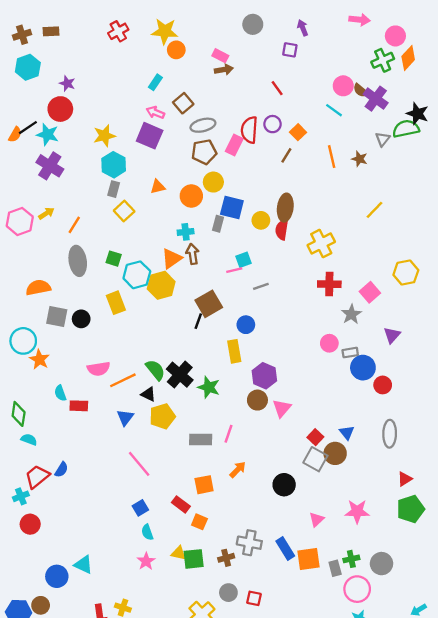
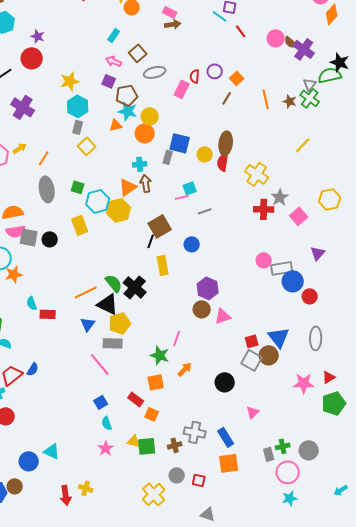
green cross: (383, 60) -> (310, 98), moved, turned -30
red line: (277, 88) -> (241, 31), moved
cyan line: (334, 110) -> (220, 16), moved
red semicircle: (249, 130) -> (195, 76), size x0.6
cyan star: (48, 135) -> (128, 111), moved
purple square: (150, 136) -> (109, 81), size x0.6
brown pentagon: (204, 152) -> (127, 95), moved
yellow circle: (213, 182) -> (150, 116), moved
yellow cross: (321, 244) -> (257, 174), turned -30
gray star: (351, 314) -> (280, 197), moved
yellow rectangle: (234, 351) -> (163, 265), moved
gray rectangle: (350, 353) -> (282, 268), size x1.5
orange star: (39, 359) -> (14, 274), turned 30
pink semicircle: (99, 369) -> (16, 231), moved
green star: (209, 387) -> (160, 355), moved
black triangle: (148, 394) -> (108, 304), size x1.6
pink triangle: (282, 408) -> (223, 316), turned 30
blue triangle: (347, 433) -> (279, 337), size x1.6
red square: (315, 437) -> (252, 341), turned 32
gray rectangle: (201, 439) -> (113, 343), moved
pink star: (357, 511) -> (304, 383), moved
orange square: (308, 559) -> (229, 463), moved

